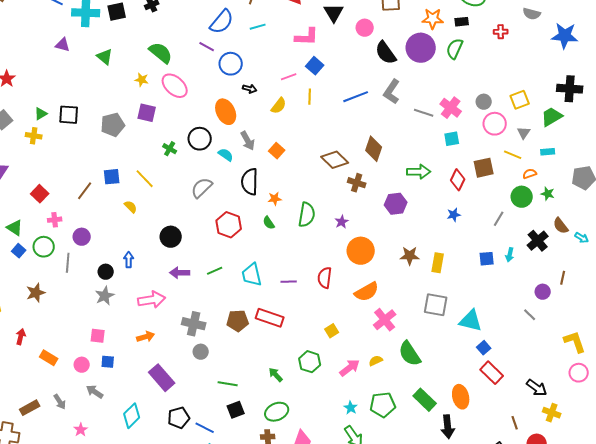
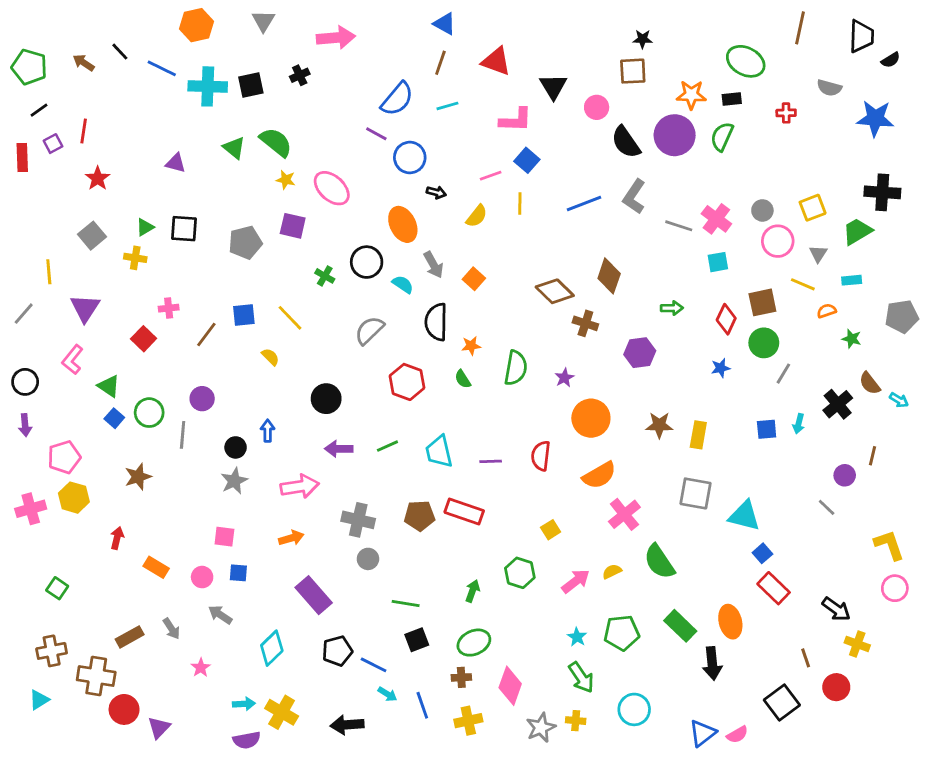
purple triangle: (63, 45) -> (176, 163), moved
green semicircle: (161, 53) -> (276, 142), moved
green arrow: (419, 172) -> (672, 308), size x0.7
green circle: (522, 197) -> (764, 343), moved
pink cross: (55, 220) -> (169, 308), moved
green arrow: (276, 375) -> (472, 591), turned 63

